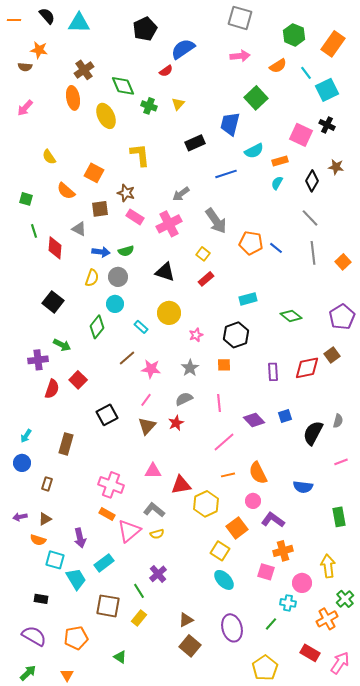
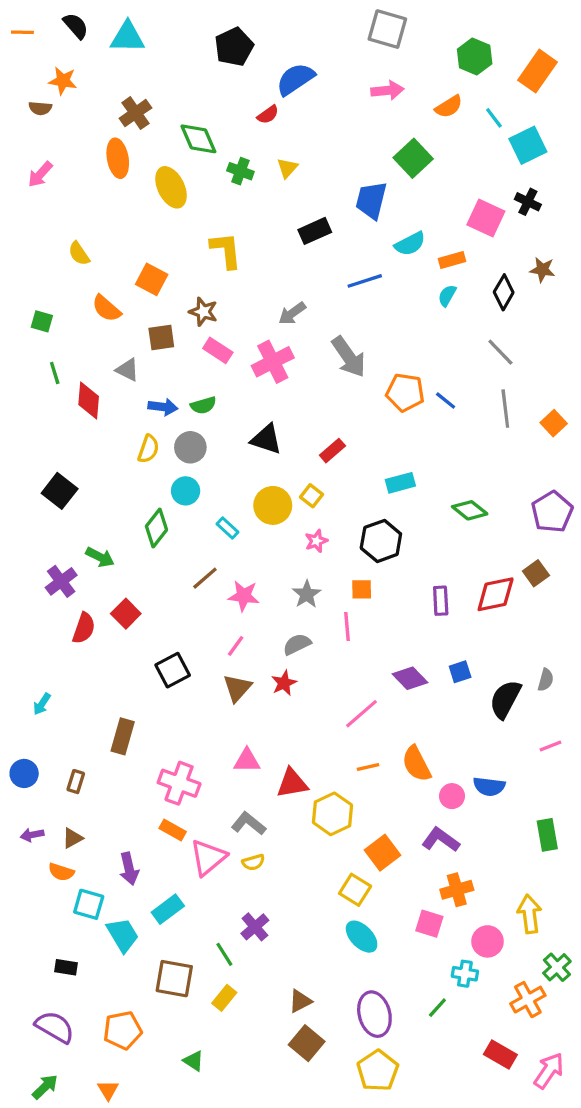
yellow square: (203, 254) -> (311, 496), moved
black square: (53, 302) -> (60, 491), moved
purple cross: (38, 360) -> (61, 581), turned -30
pink line: (219, 403) -> (347, 627), moved
brown rectangle: (66, 444) -> (123, 736), moved
blue circle: (22, 463) -> (24, 773), moved
pink circle: (253, 501) -> (452, 796), moved
yellow pentagon: (265, 668) -> (378, 1071), moved

